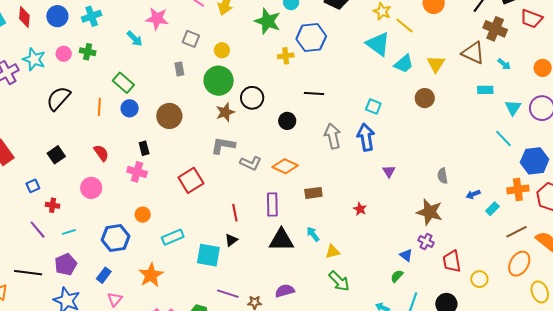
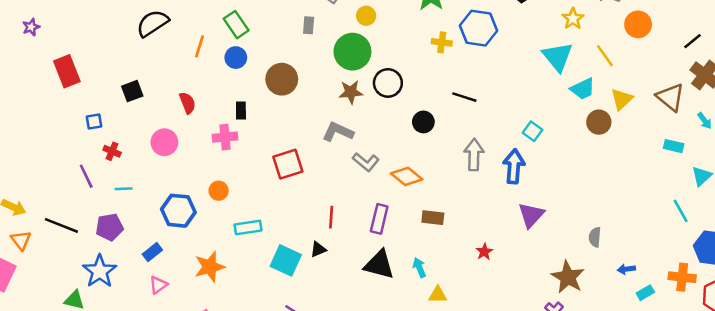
yellow line: (404, 26) -> (605, 56), moved
brown circle: (425, 98) -> (599, 122), moved
purple triangle: (389, 171) -> (531, 215), size x1.6
pink cross: (137, 172) -> (225, 137), turned -36

